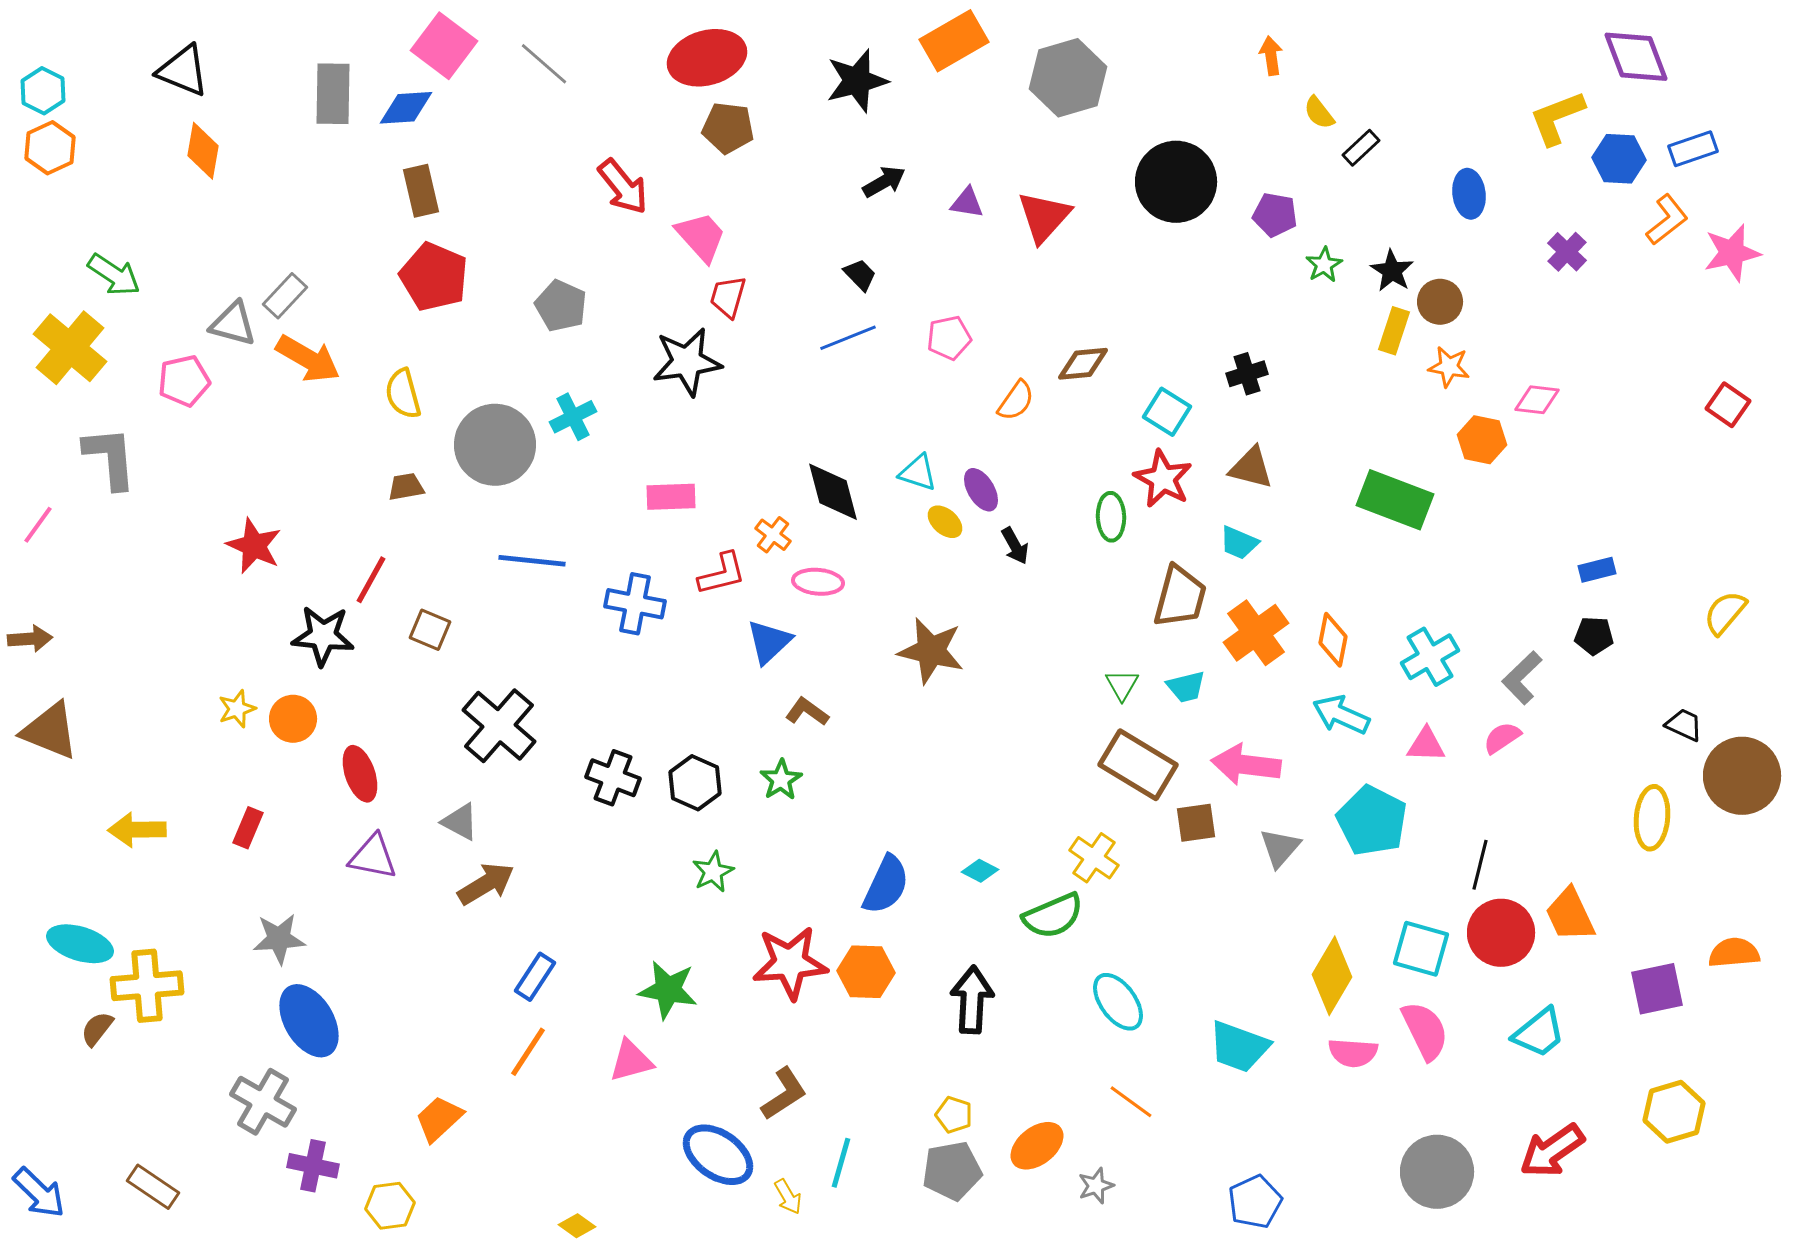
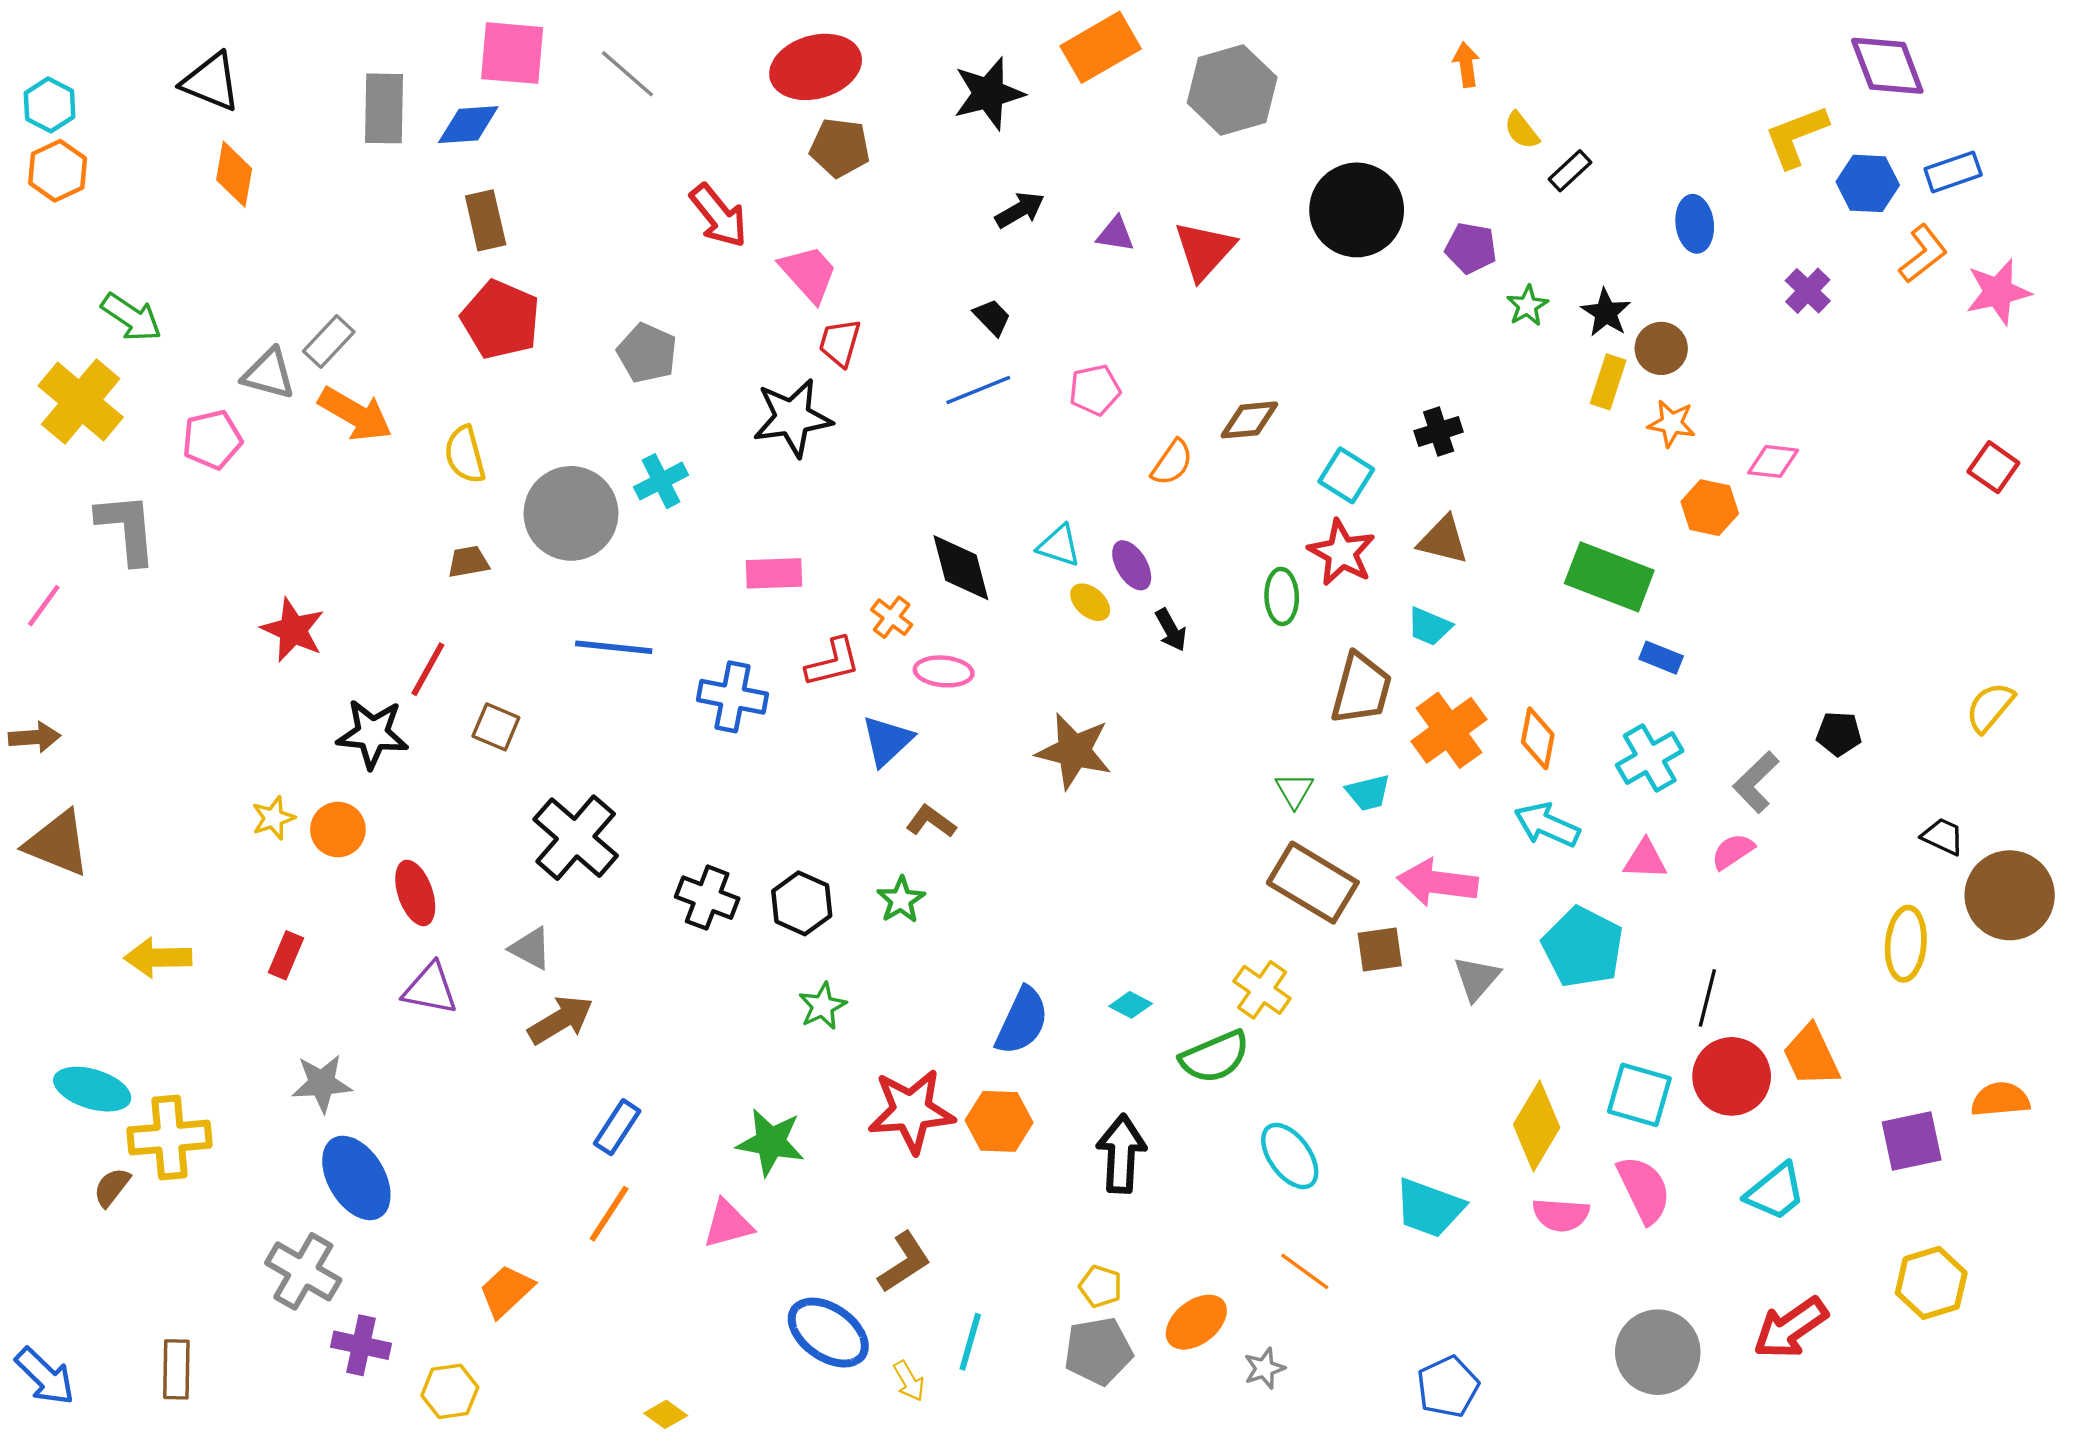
pink square: (444, 46) -> (512, 53), turned -32
blue rectangle: (1597, 570) -> (1661, 658), moved, turned 36
brown rectangle: (153, 1187) -> (176, 1369), turned 57

